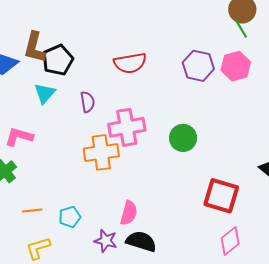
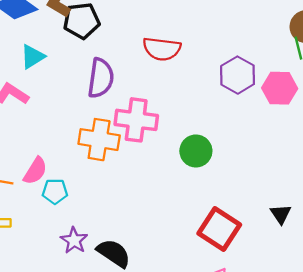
cyan triangle: (45, 93) -> (33, 57), moved
purple semicircle: (87, 102) -> (101, 78), size x1.6
pink semicircle: (129, 213) -> (35, 171), moved
cyan pentagon: (70, 217) -> (55, 191), moved

